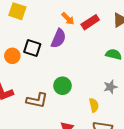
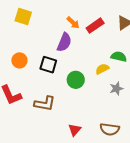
black square: (32, 48) -> (48, 65), moved
green circle: (62, 86) -> (76, 80), moved
yellow semicircle: (94, 105) -> (102, 69), moved, turned -104

